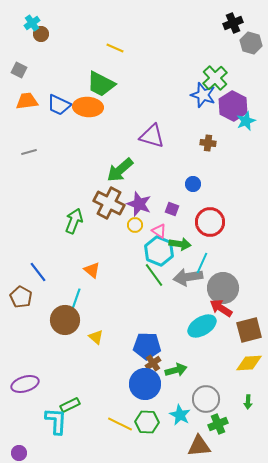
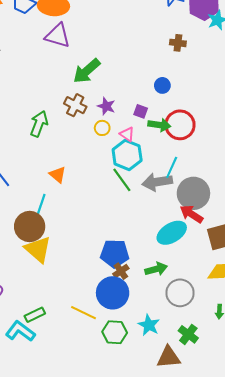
purple triangle: (152, 136) -> (58, 36), moved
brown cross: (109, 203) -> (75, 105), size x0.7
purple star: (139, 204) -> (106, 106), size x0.7
green arrow: (180, 244) -> (159, 125), moved
yellow triangle: (96, 337) -> (38, 249), moved, size x1.8
green arrow: (176, 370) -> (156, 269), moved
gray circle: (206, 399) -> (180, 293), moved
cyan L-shape: (56, 421) -> (20, 331), turned -56
yellow line: (120, 424) -> (84, 313), moved
green cross: (218, 424) -> (188, 334), turned -30

